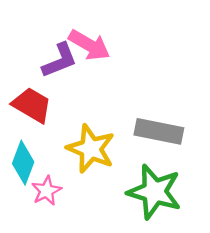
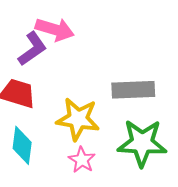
pink star: (46, 191) -> (82, 160), moved

